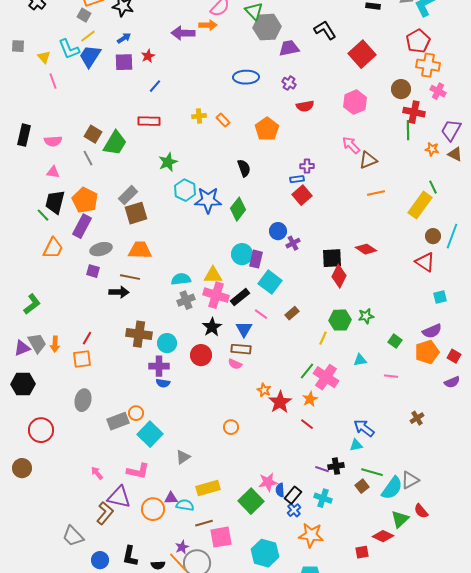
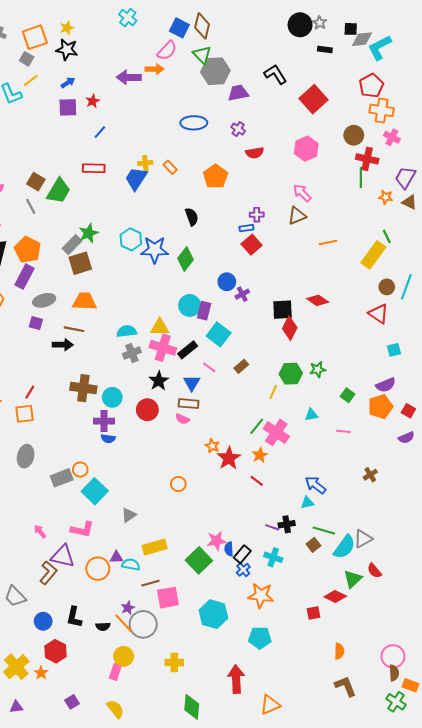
blue trapezoid: (90, 56) -> (136, 179), moved
brown triangle: (368, 160) -> (297, 216), moved
green star: (168, 162) -> (89, 233), moved

